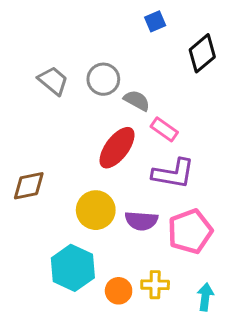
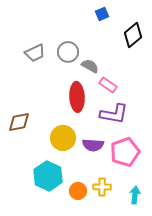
gray trapezoid: (53, 81) -> (35, 53), turned 115
red ellipse: (117, 148) -> (77, 97), turned -40

